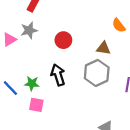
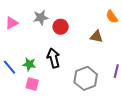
gray star: (29, 30) -> (41, 18), moved
gray hexagon: (97, 73) -> (86, 78), moved

